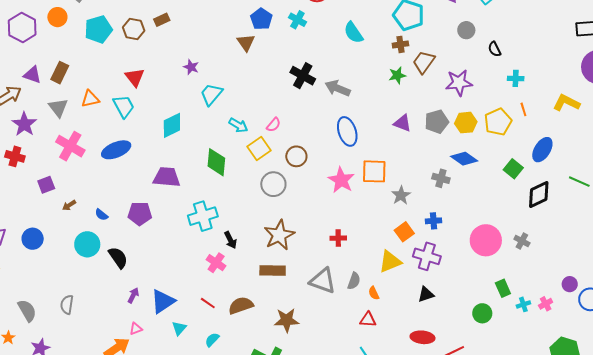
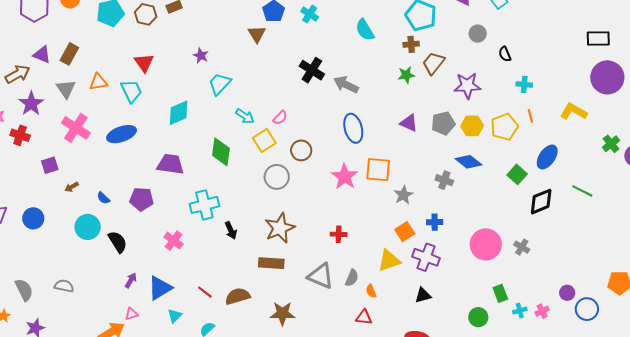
pink cross: (216, 263) -> (174, 241), moved
gray semicircle: (67, 305) -> (64, 286), turned 90

